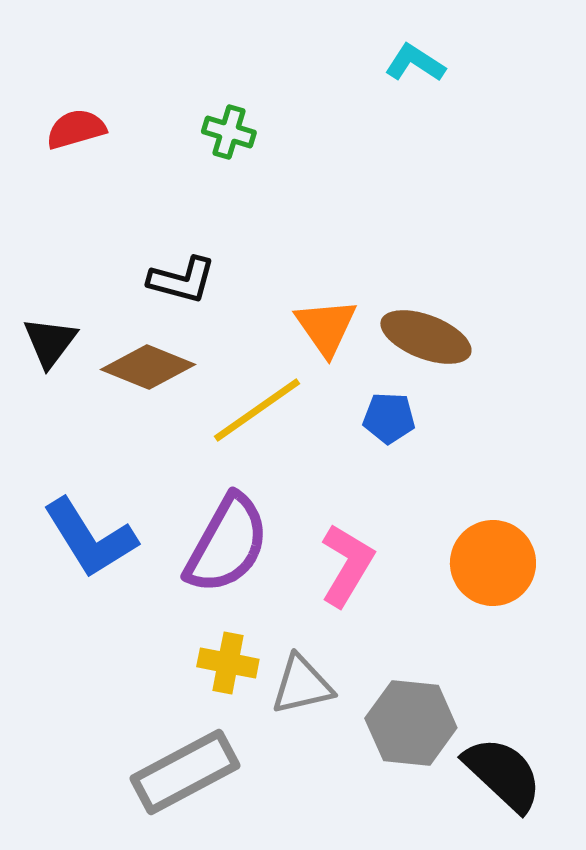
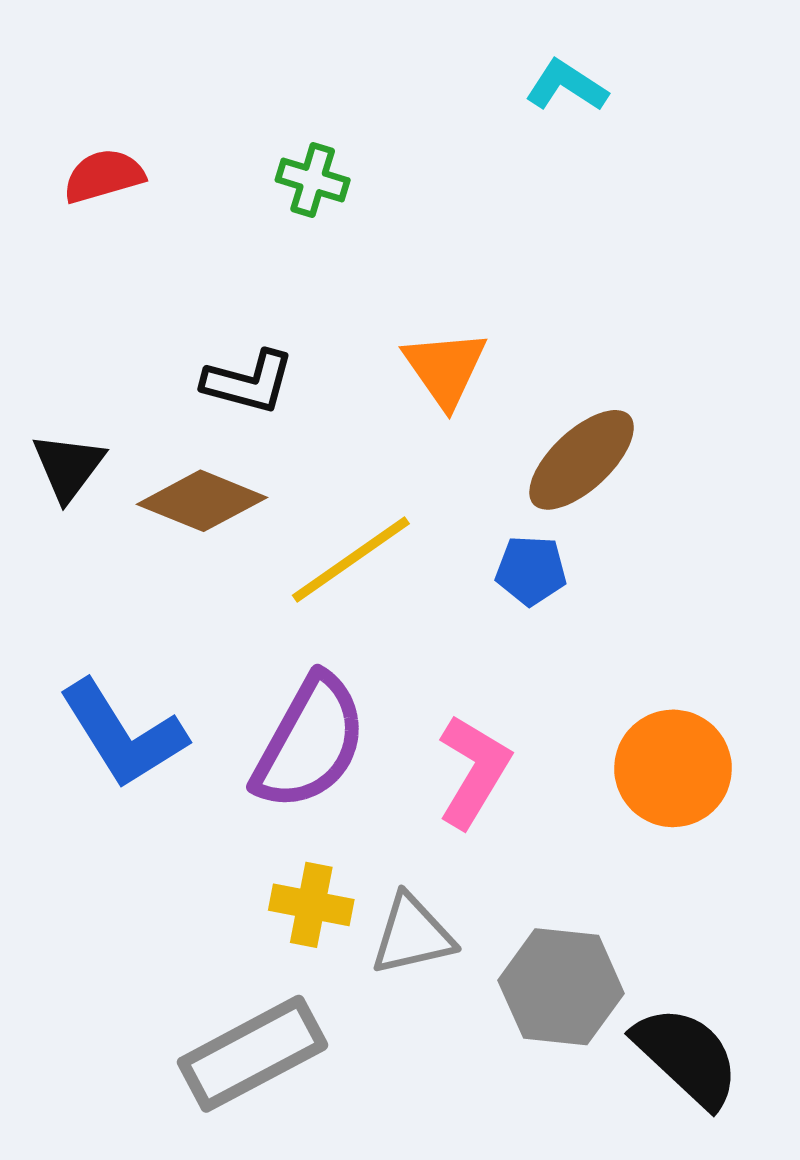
orange triangle: (326, 327) -> (445, 368), moved
brown ellipse: (426, 337) -> (582, 460), turned -64

